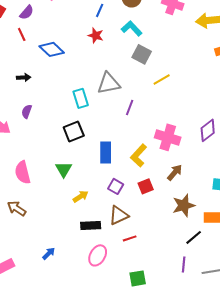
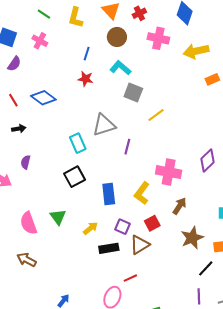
red line: (22, 34) -> (13, 100), moved
green triangle: (64, 169) -> (58, 217), moved
yellow arrow: (81, 196) -> (90, 228), moved
brown triangle: (119, 215) -> (140, 245), moved
black rectangle: (91, 225) -> (109, 248), moved
red line: (130, 238) -> (130, 278), moved

